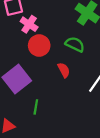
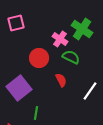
pink cross: (29, 24) -> (60, 39), moved

